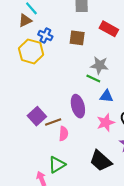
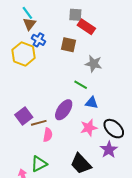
brown triangle: (25, 21) -> (29, 24), moved, turned -32
red rectangle: (109, 29) -> (86, 27), moved
gray star: (99, 65) -> (94, 64), moved
purple ellipse: (78, 106) -> (64, 110), turned 45

